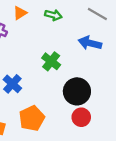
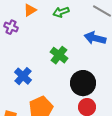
green arrow: (53, 15) -> (61, 12), turned 147

